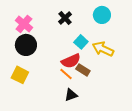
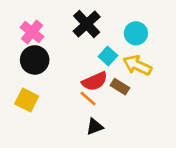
cyan circle: (102, 15) -> (136, 33), moved
black cross: (65, 18) -> (87, 24), size x1.5
brown rectangle: (83, 70) -> (120, 87), moved

